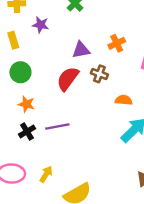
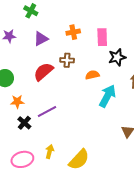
orange cross: (117, 43) -> (73, 32), turned 32
purple triangle: (81, 50) -> (41, 39), moved
red semicircle: (68, 79) -> (43, 72), turned 30

